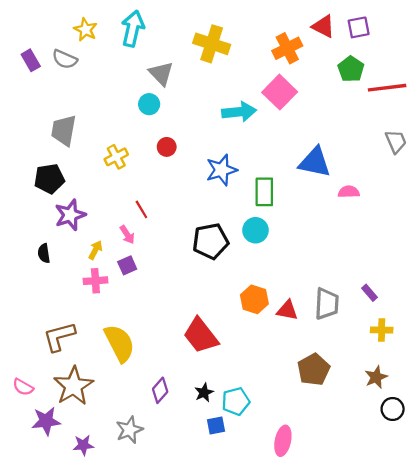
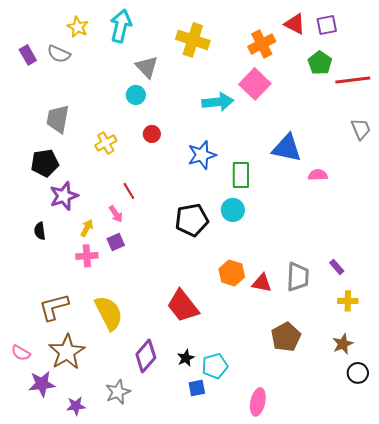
purple diamond: (160, 390) -> (146, 356), size x1.4

